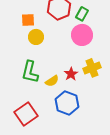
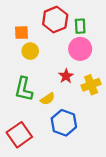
green rectangle: (82, 14) -> (80, 26), turned -32
red star: (71, 74) -> (66, 76), moved

